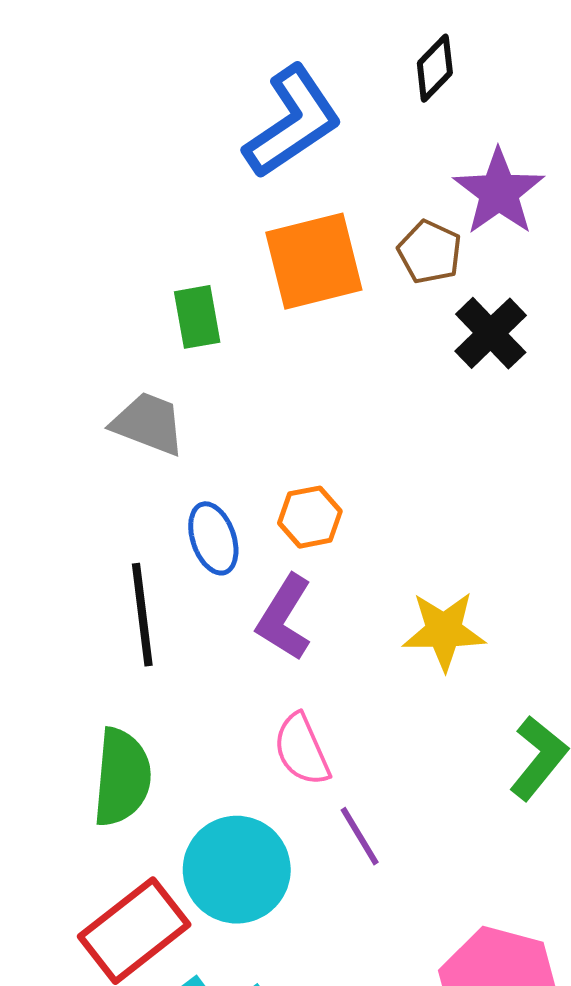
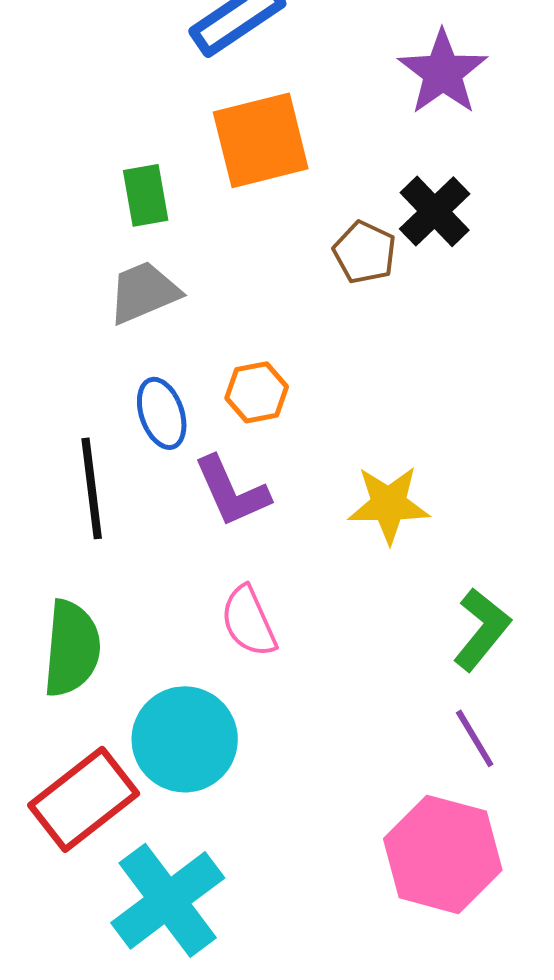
brown pentagon: (430, 252) -> (365, 252), moved
gray trapezoid: (148, 424) -> (144, 292), moved, turned -44
purple L-shape: (284, 618) -> (232, 491), turned -56
purple line: (360, 836) -> (475, 738), moved

